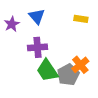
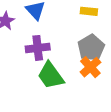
gray pentagon: (68, 75) -> (91, 48), moved

